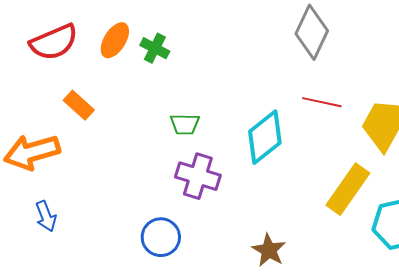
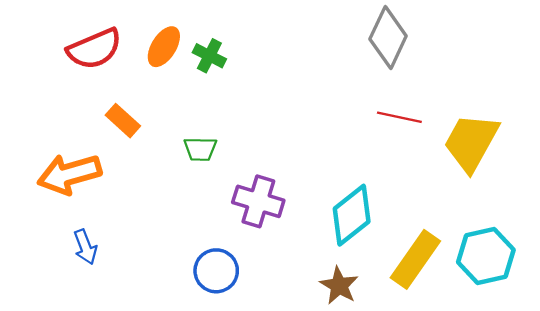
green trapezoid: (185, 124) -> (200, 149), moved
cyan diamond: (265, 137) -> (352, 215), moved
yellow rectangle: (348, 189) -> (415, 259), moved

